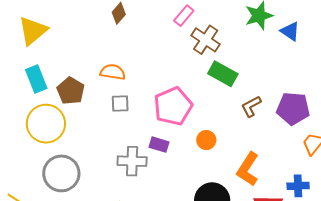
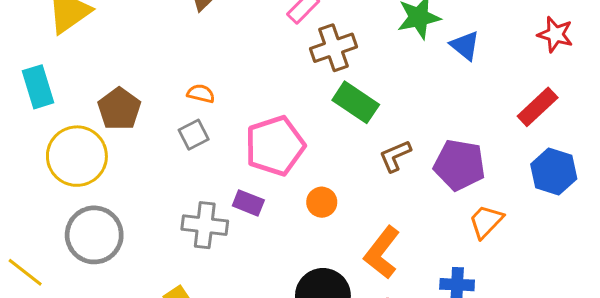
brown cross: (206, 40) -> (334, 48), turned 32
orange semicircle: (113, 72) -> (201, 94), moved, size x0.7
cyan rectangle: (36, 79) -> (38, 87), moved
gray square: (120, 103) -> (194, 135), turned -30

